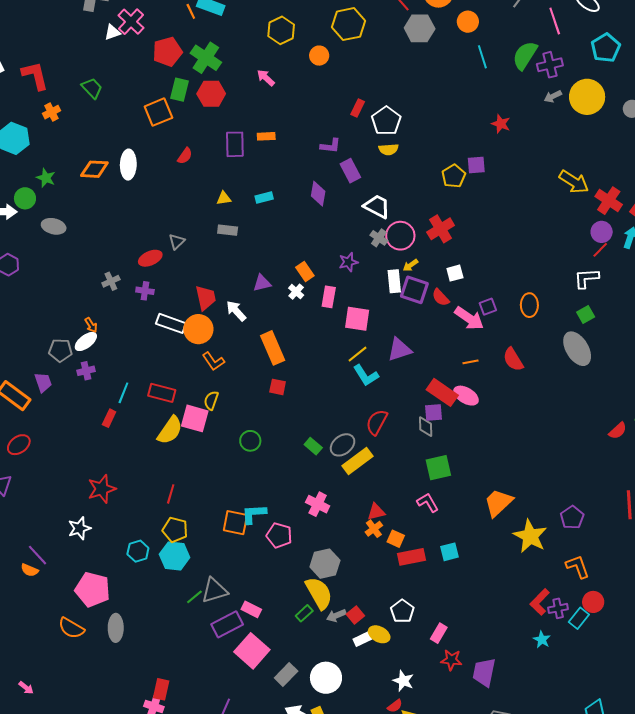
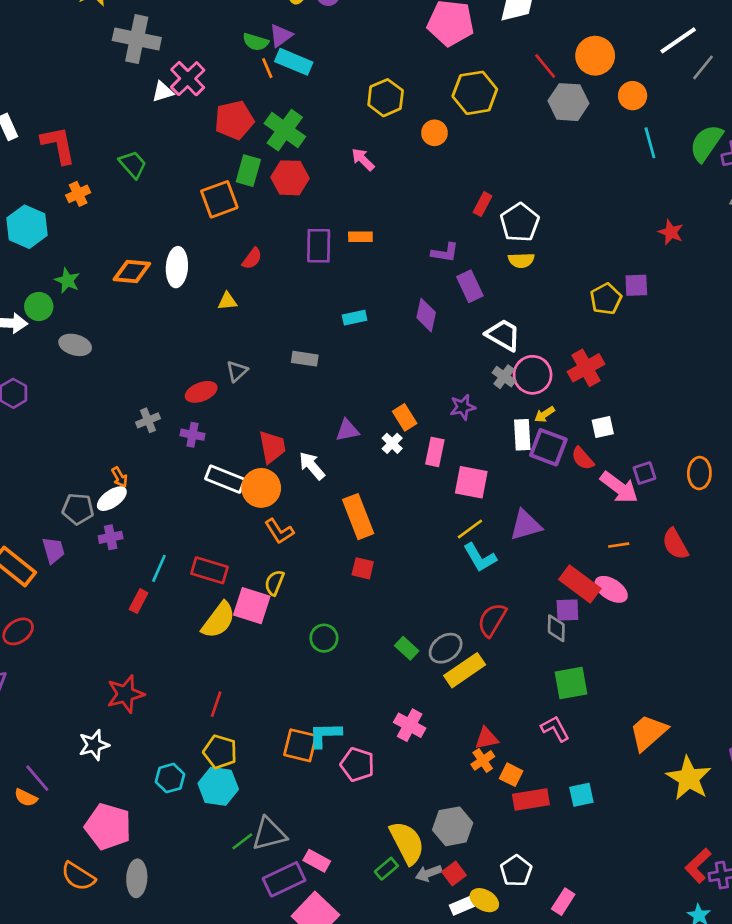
yellow triangle: (224, 198) -> (227, 301), moved
gray hexagon: (325, 564) -> (453, 826), moved

